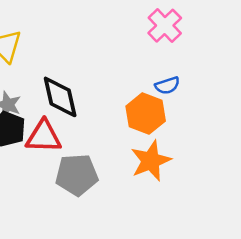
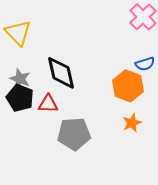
red triangle: (44, 137) -> (48, 104), size x0.7
orange star: (151, 161) -> (132, 123), size x0.6

